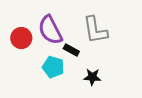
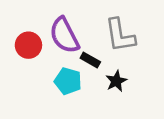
black star: (92, 77) -> (116, 81), moved, turned -30

